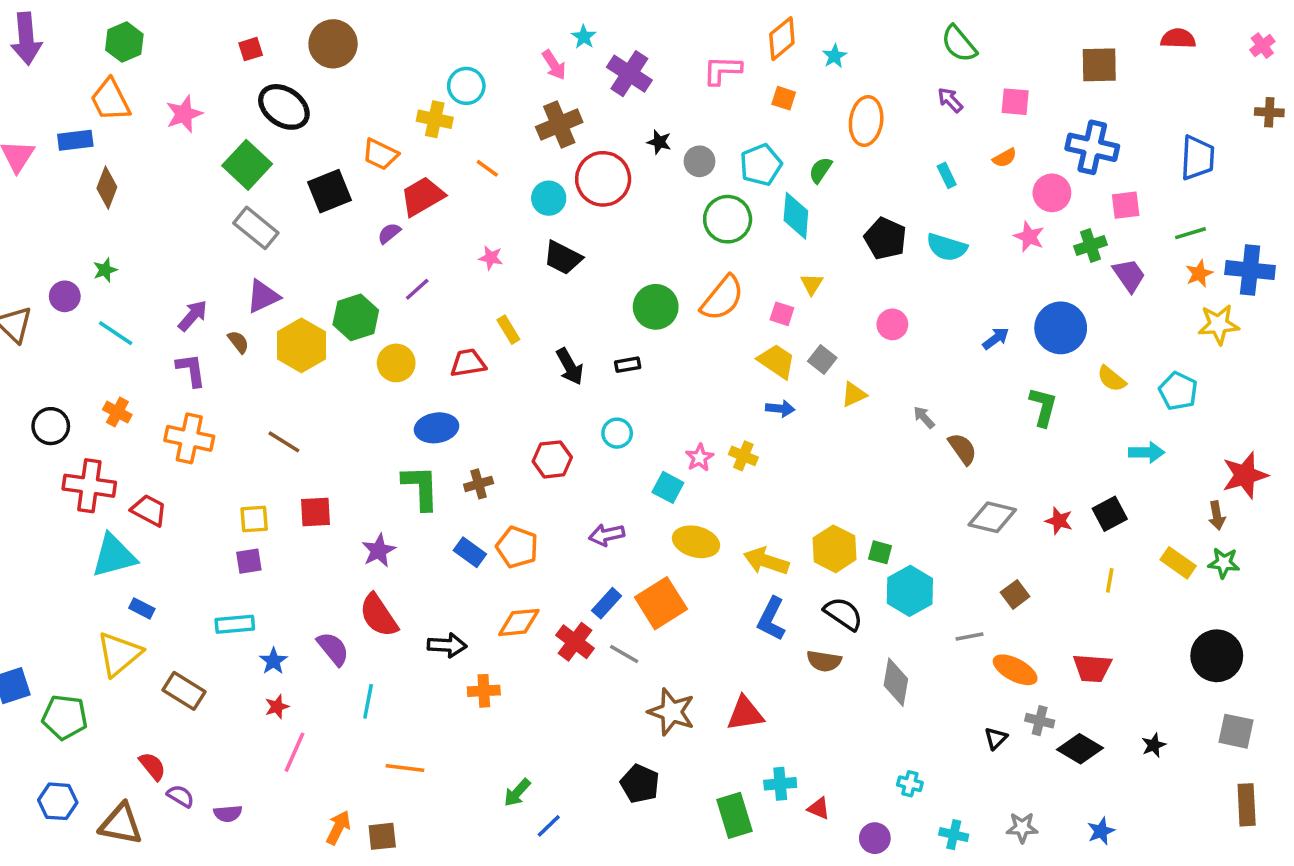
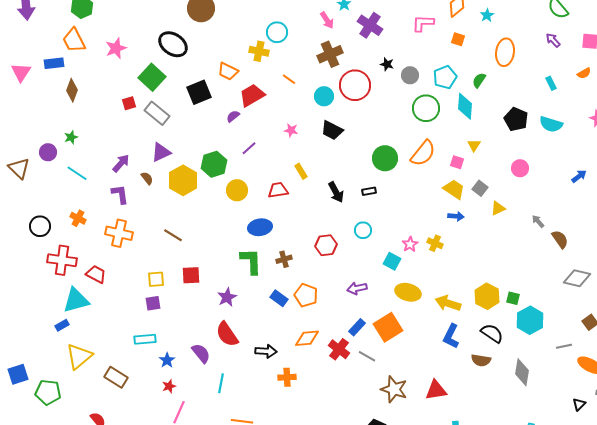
red square: (251, 49) -> (129, 103), moved
blue rectangle: (142, 608) -> (62, 325), moved, turned -56

